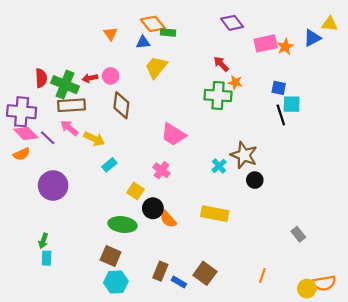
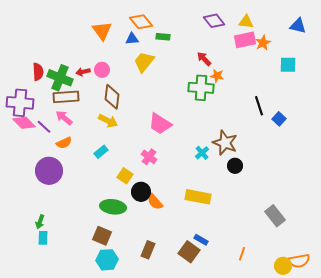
yellow triangle: (330, 24) -> (246, 22), moved
green rectangle: (168, 33) -> (163, 37), moved
orange triangle: (111, 34) -> (102, 31), size x1.5
blue triangle: (312, 38) -> (298, 26), moved, turned 42
blue square: (279, 88) -> (279, 119), moved, turned 32
cyan square: (292, 104) -> (288, 65), moved
yellow arrow: (94, 139) -> (108, 121), moved
orange semicircle: (22, 154) -> (64, 143), moved
gray rectangle: (298, 234) -> (275, 216), size x1.5
blue rectangle: (179, 282) -> (201, 240), moved

